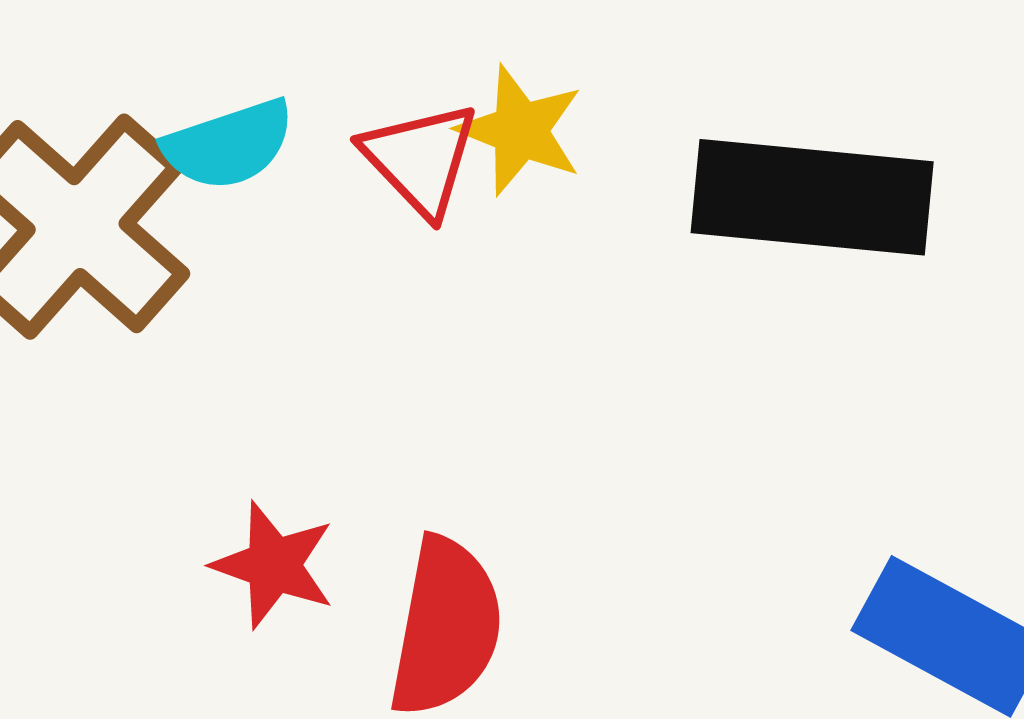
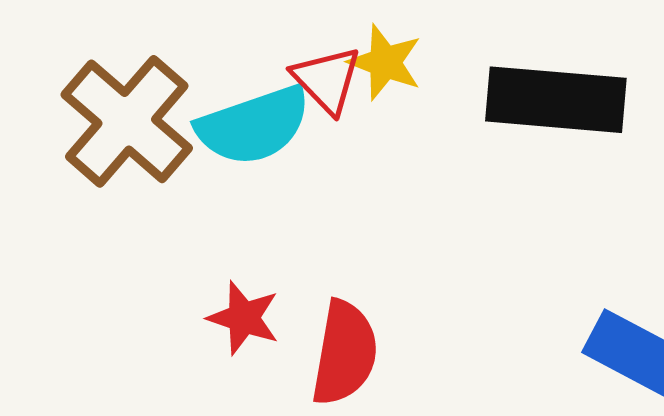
cyan semicircle: (229, 145) -> (254, 126), moved, size x1.5

